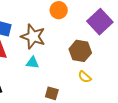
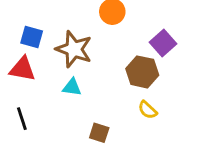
purple square: (100, 22) -> (163, 43), moved, size x0.7

